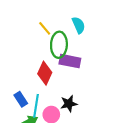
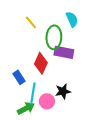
yellow line: (45, 28) -> (31, 22), moved
blue rectangle: (21, 99) -> (19, 77), moved

